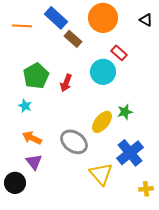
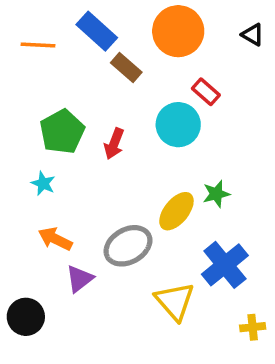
gray ellipse: (74, 142) -> (128, 246), turned -64
purple triangle: (34, 162) -> (80, 279), moved, turned 30

